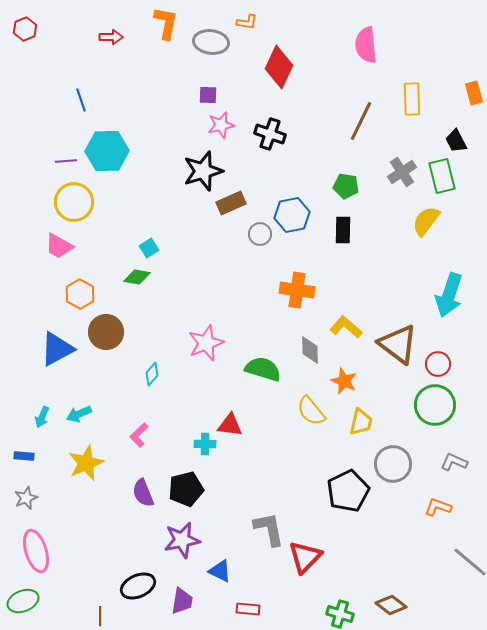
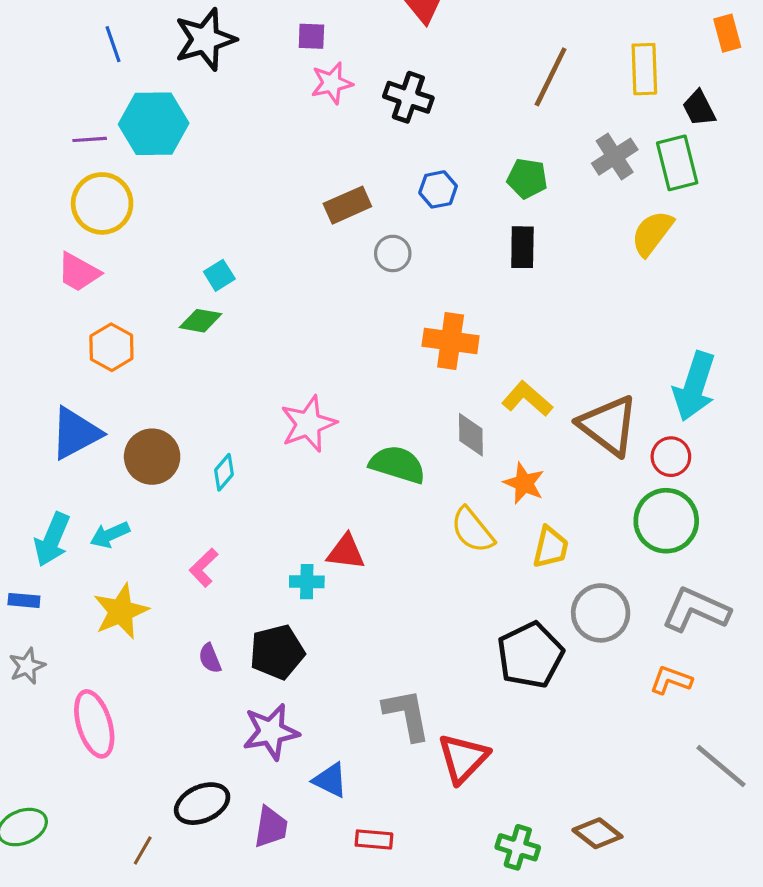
yellow rectangle: (412, 99) -> (644, 69), moved
black star: (203, 171) -> (205, 39), moved
blue hexagon: (292, 215) -> (438, 189), moved, size x0.7
cyan arrow: (449, 295) -> (694, 386), moved
brown circle: (106, 332) -> (152, 457), moved
cyan arrow: (42, 417) -> (52, 539), size x1.6
gray L-shape: (454, 462) -> (696, 610), size x1.6
purple semicircle: (143, 493) -> (210, 658), size x0.7
pink ellipse: (36, 551) -> (94, 724), moved
brown line: (100, 616) -> (143, 850), turned 30

